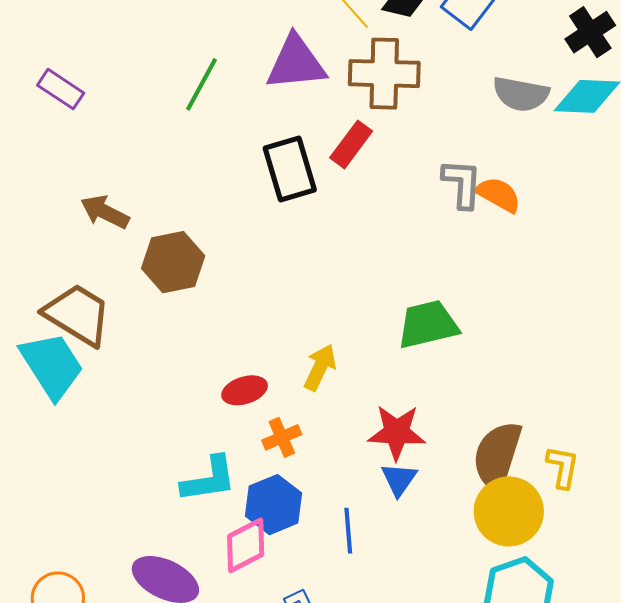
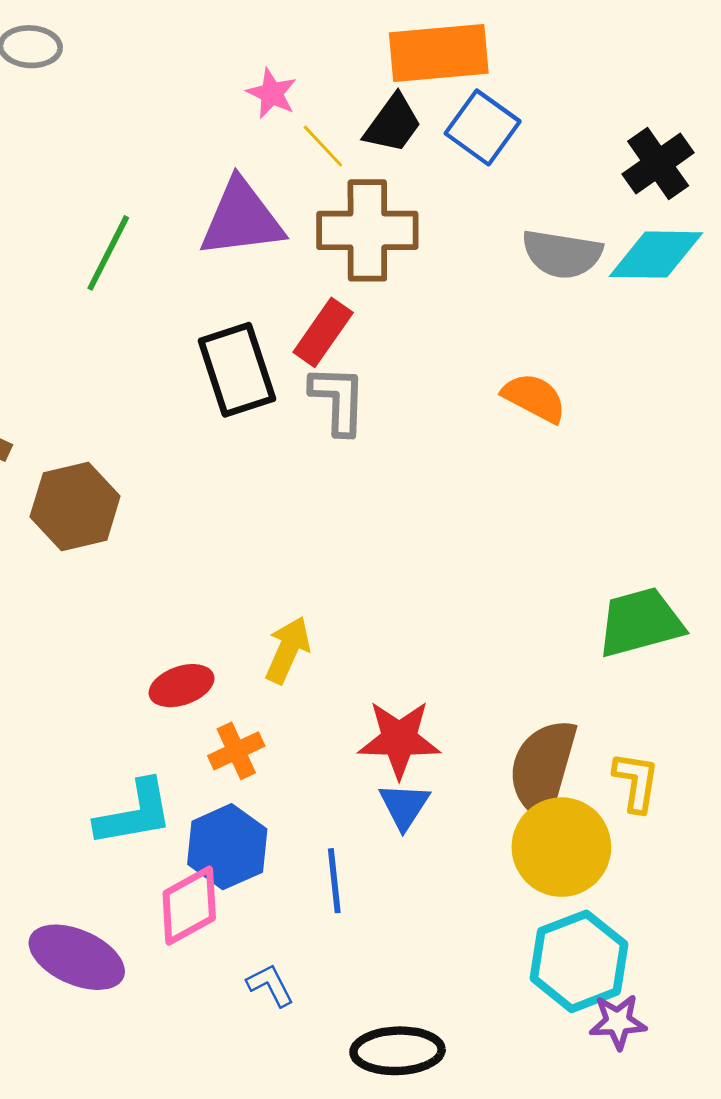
gray L-shape: (462, 184) -> (338, 400), moved
green trapezoid: (428, 325) -> (640, 622), moved

